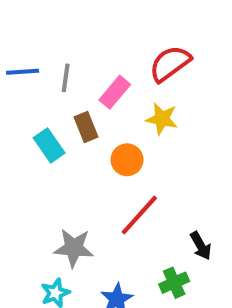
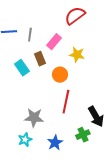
red semicircle: (170, 64) -> (75, 16), moved
red line: (139, 215) -> (66, 102), turned -30
black arrow: (201, 246) -> (96, 117), size x1.5

